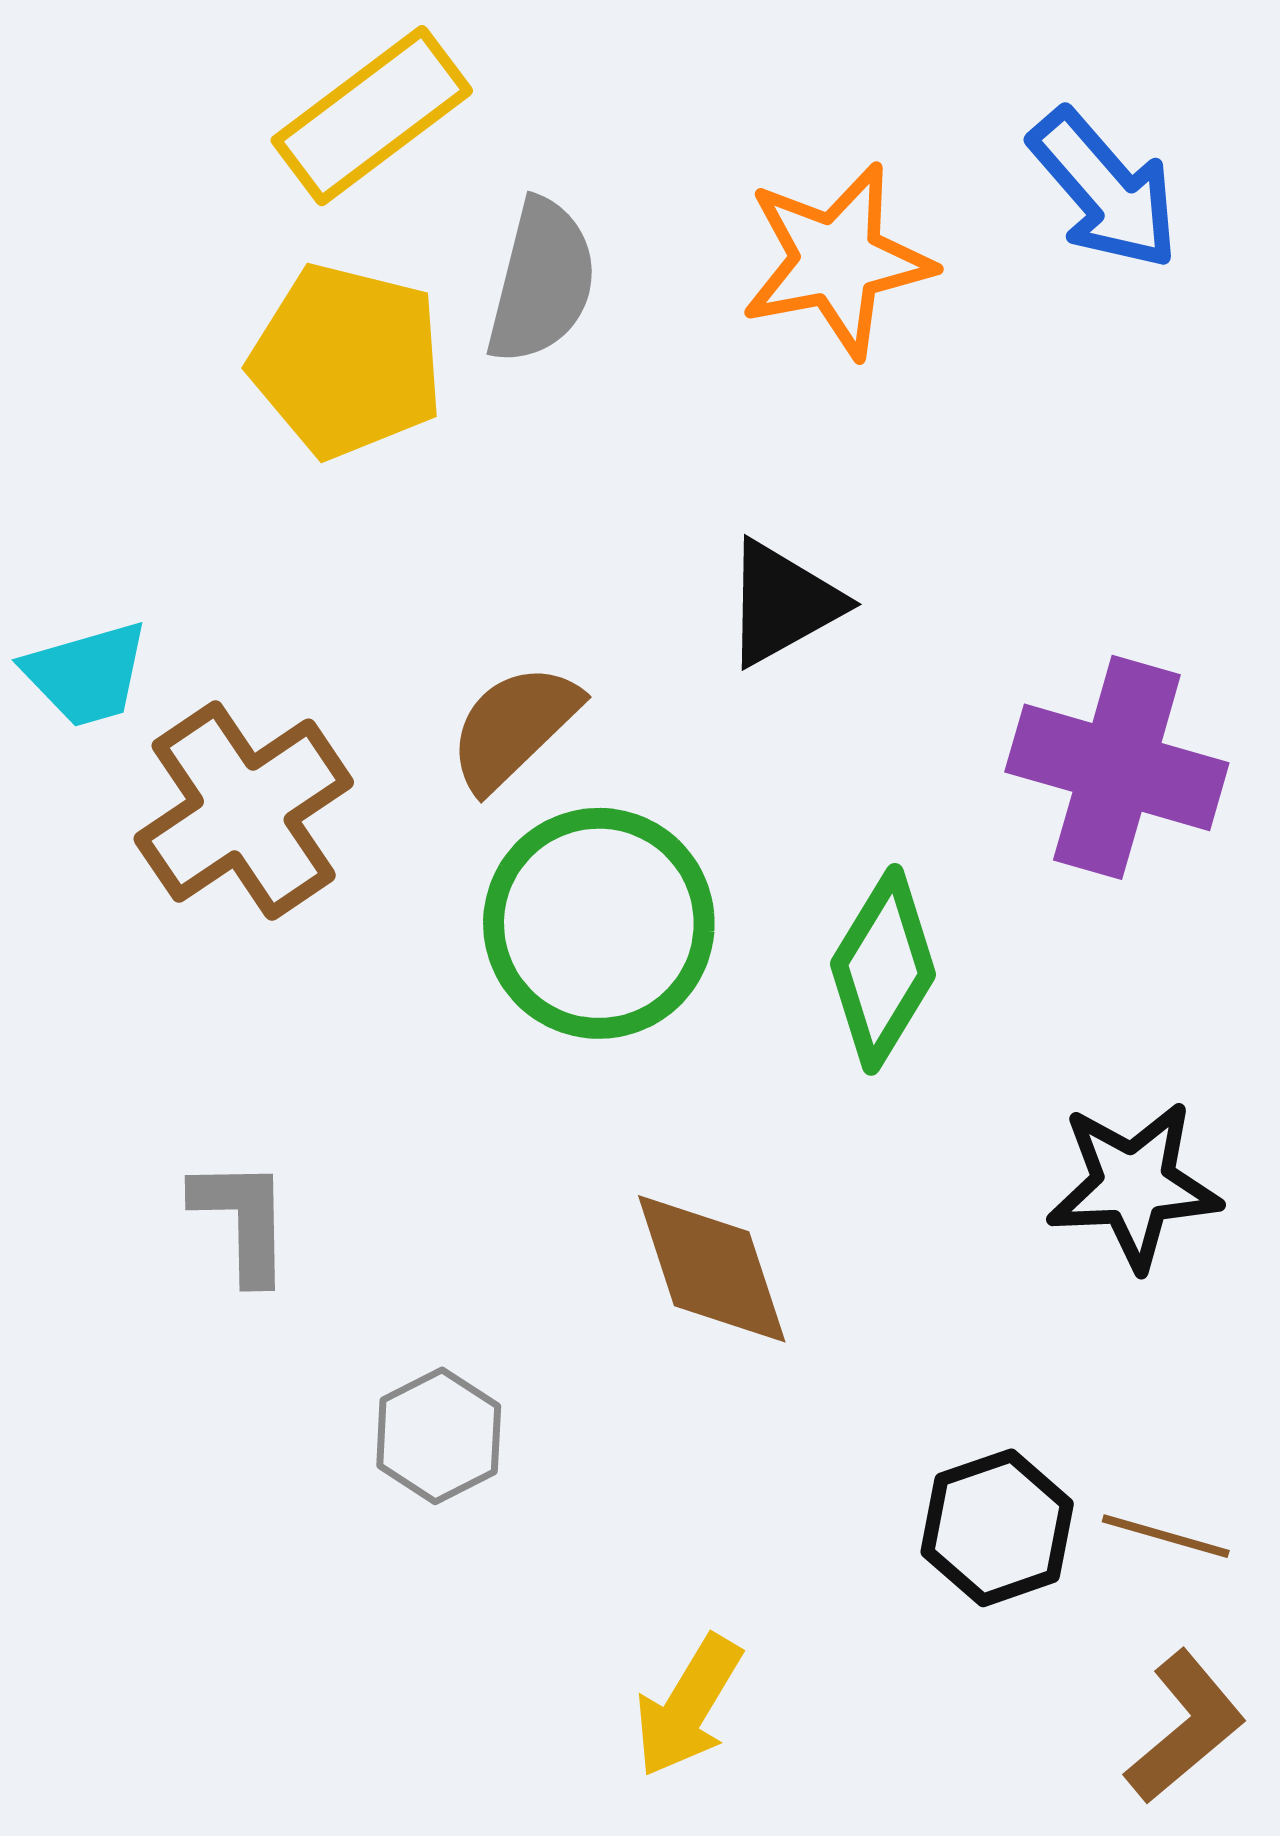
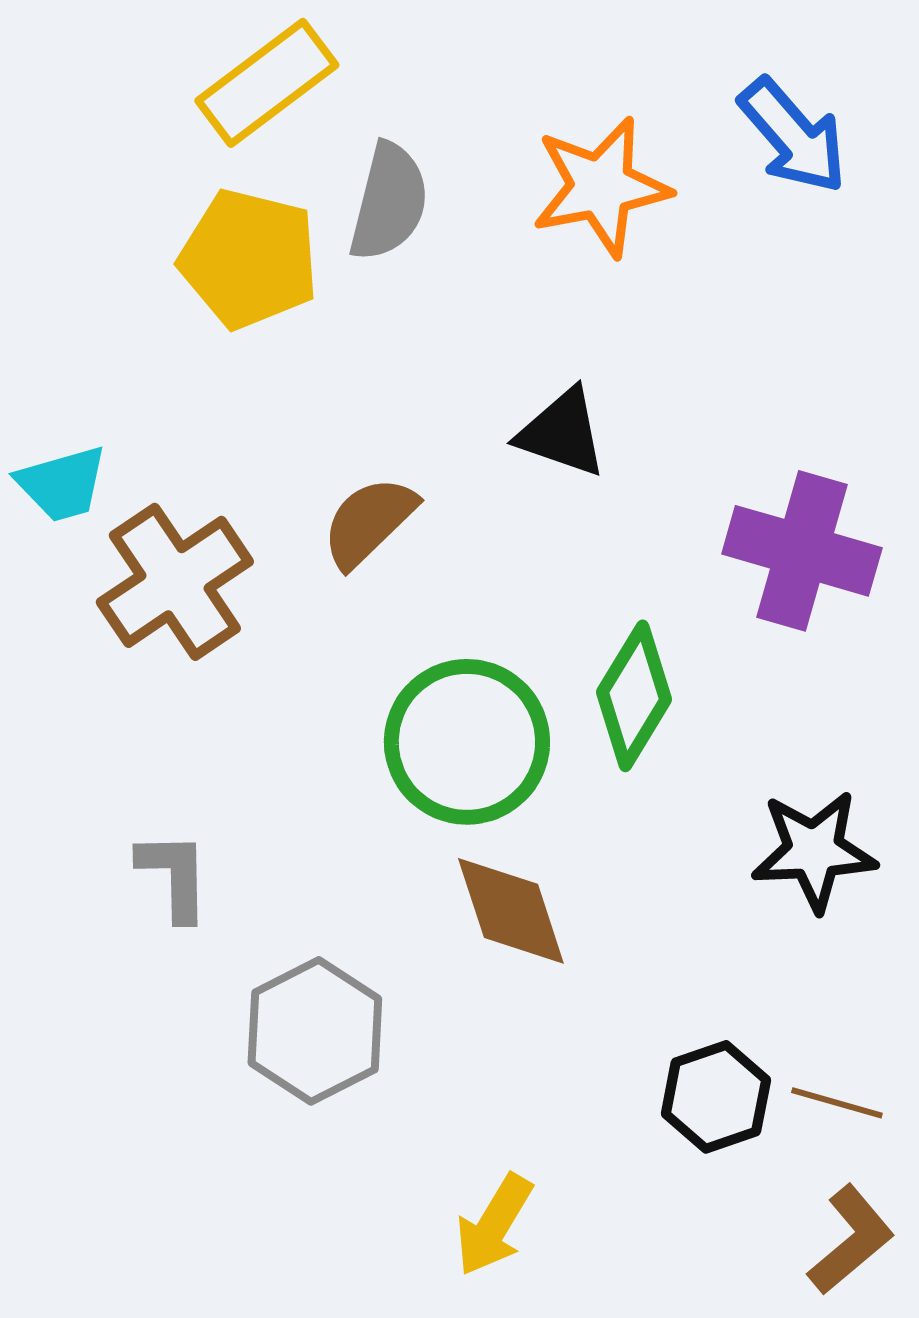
black triangle: (783, 603) -> (562, 433), turned 48
green circle: (599, 923) -> (467, 742), moved
gray hexagon: (439, 1436) -> (315, 1031), size x1.5

